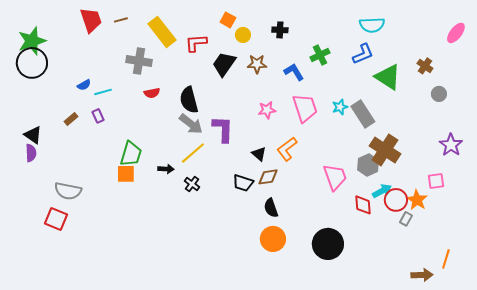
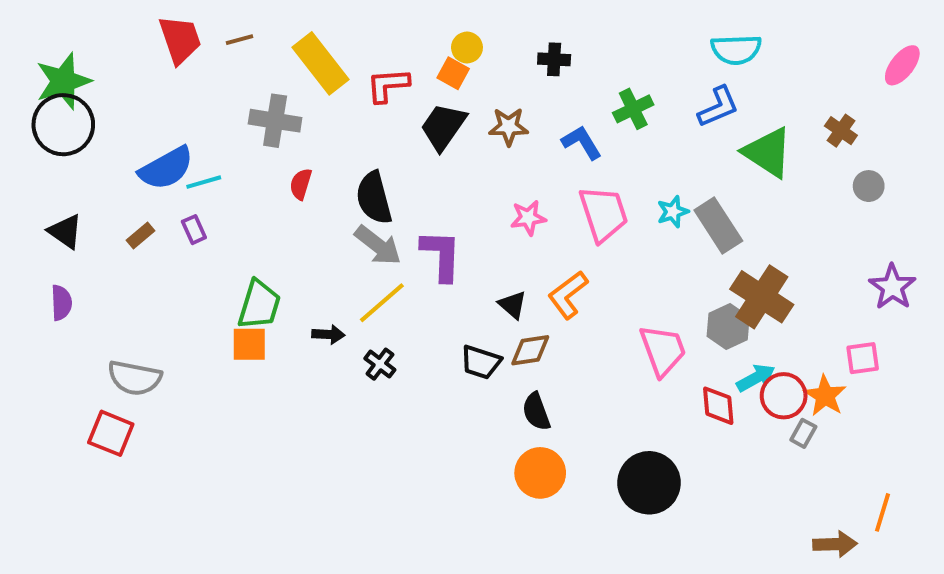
orange square: (228, 20) -> (453, 73), moved
yellow circle: (243, 35) -> (467, 47), moved
blue semicircle: (84, 85) -> (166, 168), size x2.0
red semicircle: (152, 93) -> (301, 184), turned 119
black triangle: (33, 135) -> (65, 232), moved

